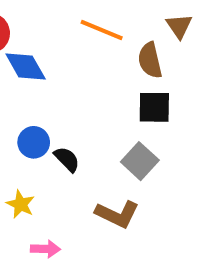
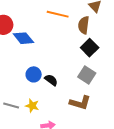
brown semicircle: (150, 60) -> (84, 25), turned 30
black square: (154, 107) -> (90, 48), turned -36

